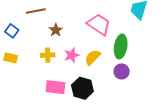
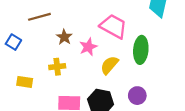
pink star: (72, 55) -> (88, 47), moved
yellow rectangle: (11, 58) -> (25, 82), moved
purple circle: (122, 71) -> (137, 96), moved

